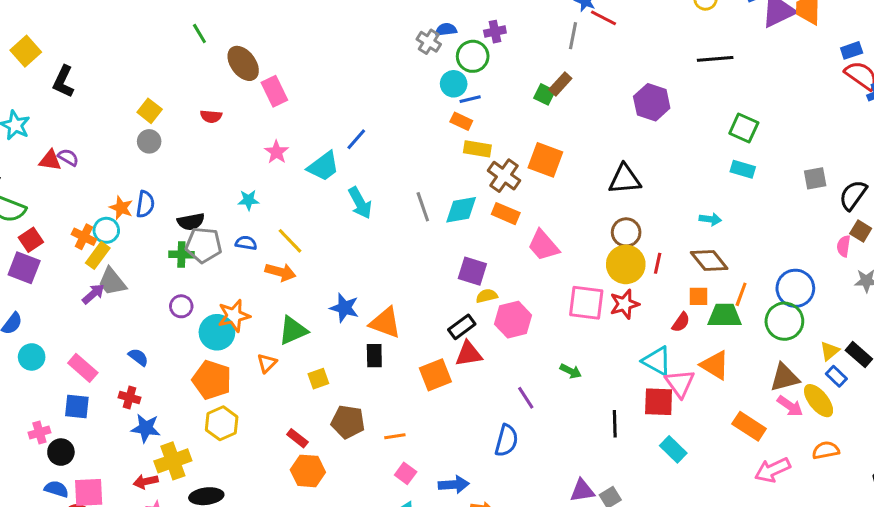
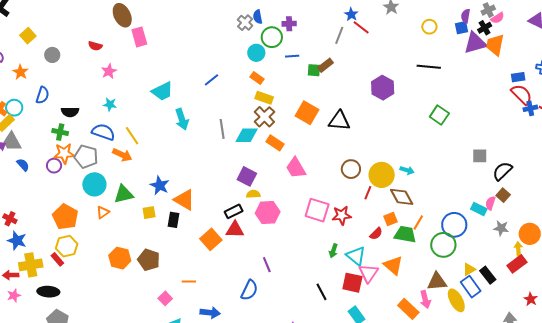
blue semicircle: (446, 30) -> (258, 17), turned -104
green square: (544, 94) -> (314, 70), turned -32
blue line: (470, 99) -> (292, 56), moved
yellow square: (150, 111) -> (28, 36), moved
blue line: (356, 139) -> (212, 80), moved
pink star: (276, 152) -> (109, 71), moved
cyan rectangle: (743, 169) -> (479, 209), moved
brown cross: (504, 176) -> (264, 117), moved
black triangle: (625, 179) -> (339, 121), moved
orange star: (121, 208) -> (21, 72), moved
blue semicircle: (246, 243) -> (103, 132), size x1.6
gray pentagon: (204, 245) -> (86, 157), moved
yellow circle: (626, 264) -> (382, 175), moved
orange square: (699, 296) -> (391, 219), turned -32
orange star: (234, 316) -> (64, 153), moved
cyan circle: (217, 332) -> (94, 184), moved
blue semicircle: (138, 357) -> (23, 165), moved
green arrow: (571, 371) -> (333, 251), moved, turned 72
orange square: (435, 375) -> (211, 239), turned -30
blue rectangle: (836, 376) -> (471, 287), size x1.5
yellow square: (318, 379) -> (149, 213), moved
pink arrow: (790, 406) -> (425, 299), moved, turned 30
black line: (615, 424) -> (321, 292), turned -36
orange line: (395, 436) -> (189, 282), moved
red rectangle: (297, 438) -> (57, 259), moved
orange hexagon: (308, 471) -> (120, 258), moved
pink square: (406, 473) -> (165, 298), moved

